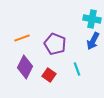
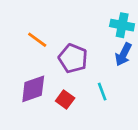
orange line: (22, 38) -> (37, 40), moved, turned 56
purple diamond: (25, 67) -> (33, 89), turned 45

